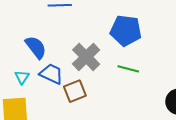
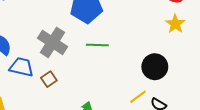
brown square: (75, 91) -> (49, 79), size x0.7

